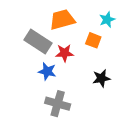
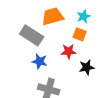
cyan star: (107, 20) -> (84, 16), moved
red star: (64, 53) -> (69, 51), moved

